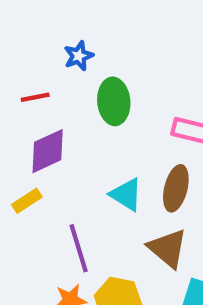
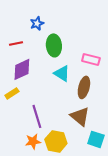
cyan triangle: (126, 195) -> (62, 73), moved

